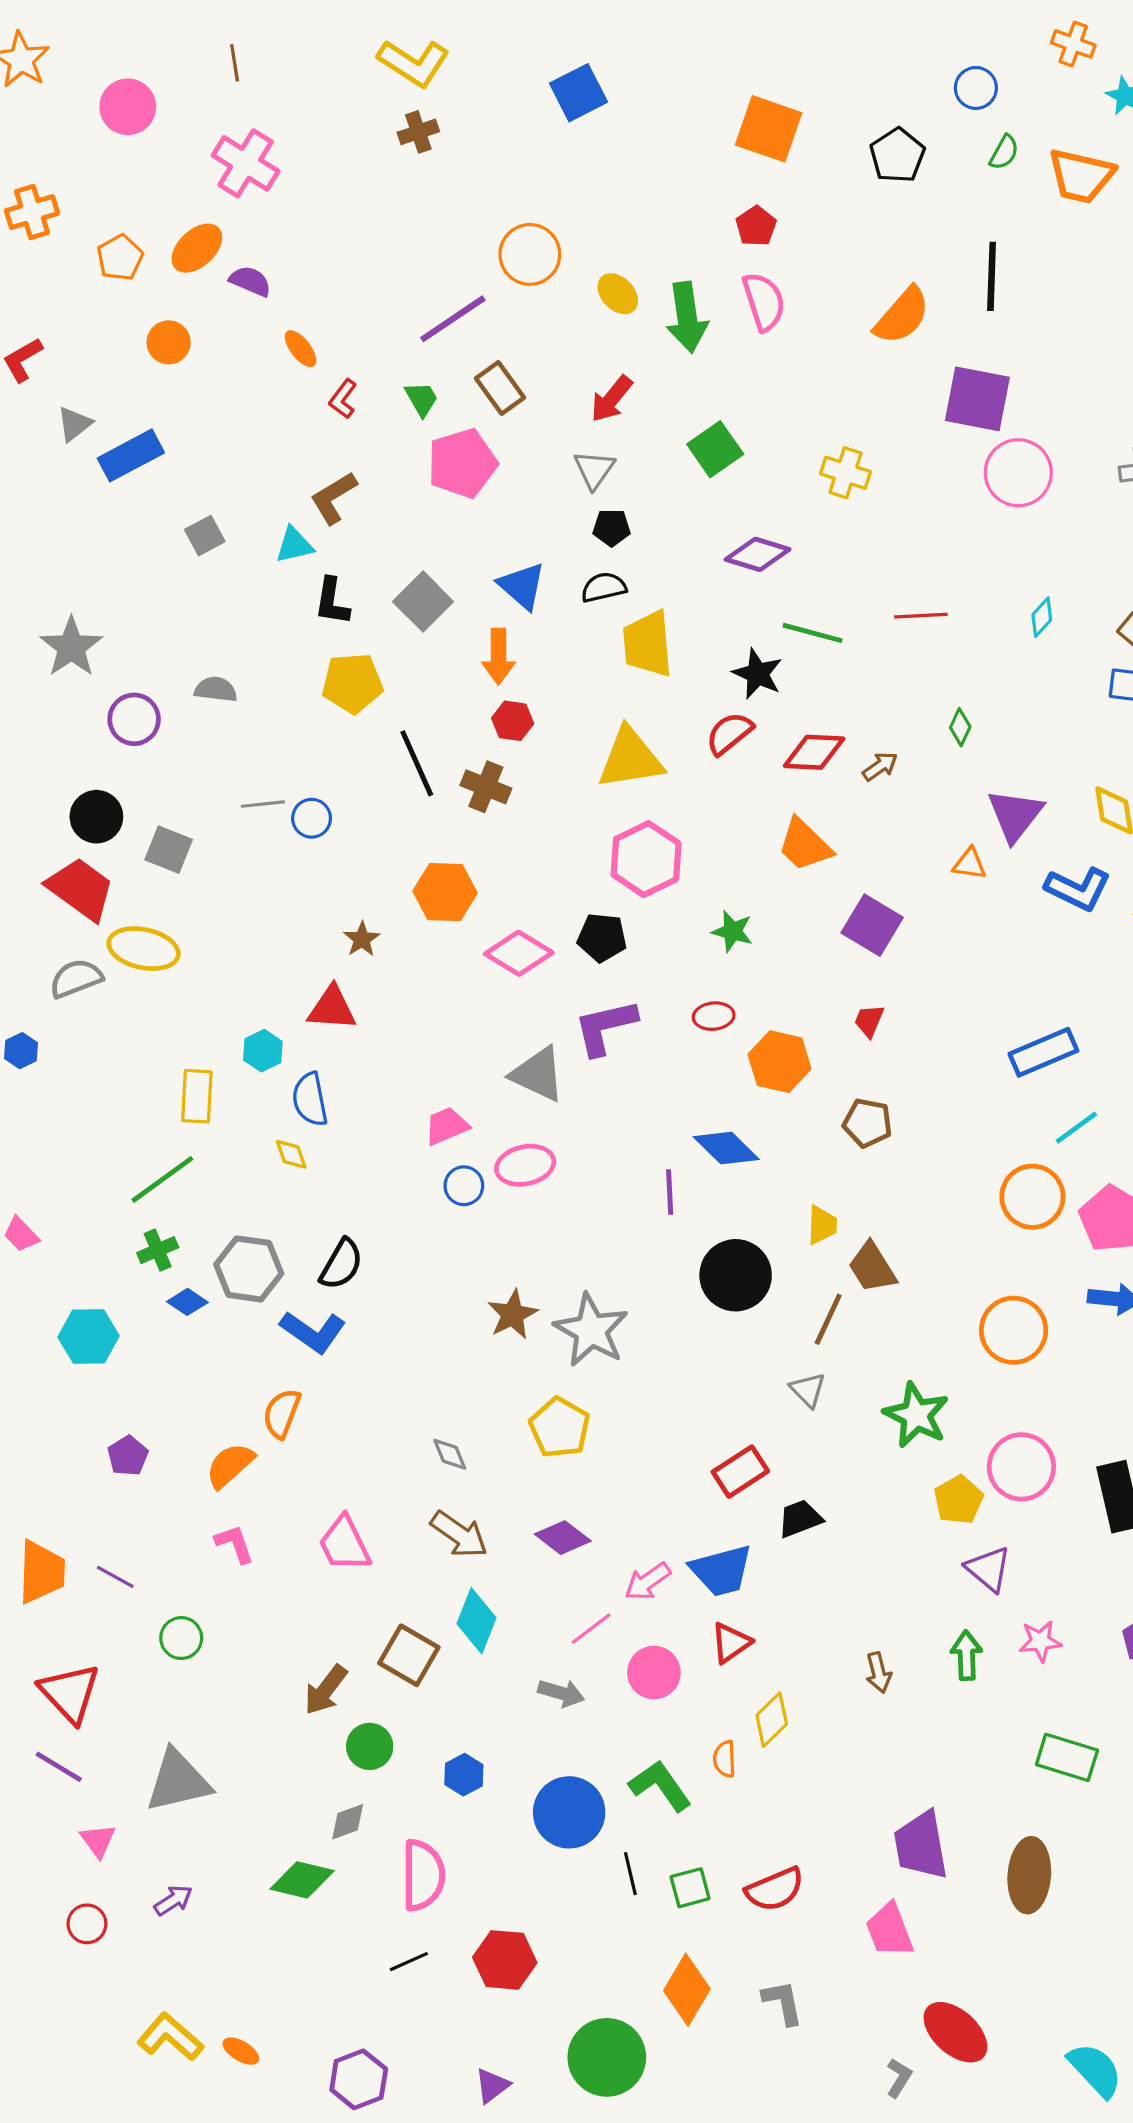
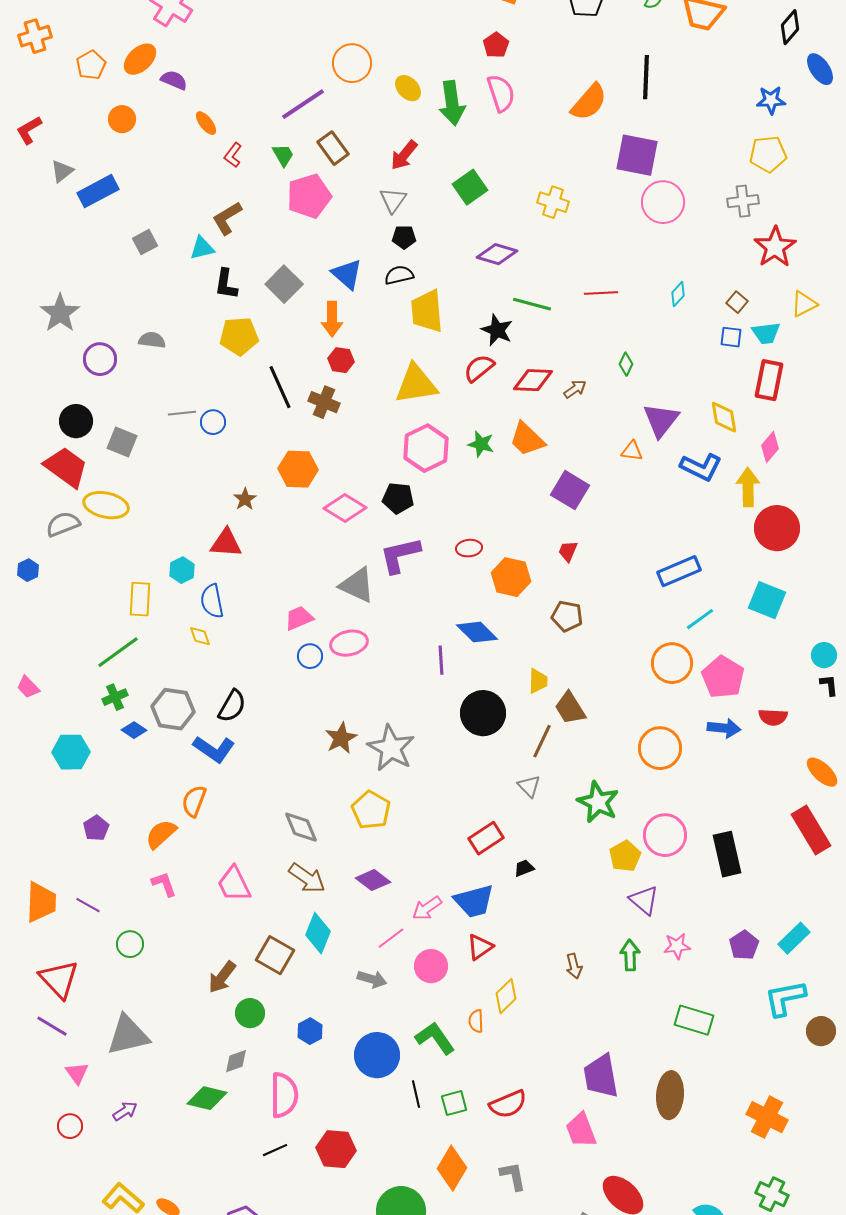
green star: (732, 931) -> (481, 444), moved
gray diamond: (450, 1454) -> (301, 827), size x1.5
black trapezoid: (800, 1519) -> (524, 868), size x0.7

